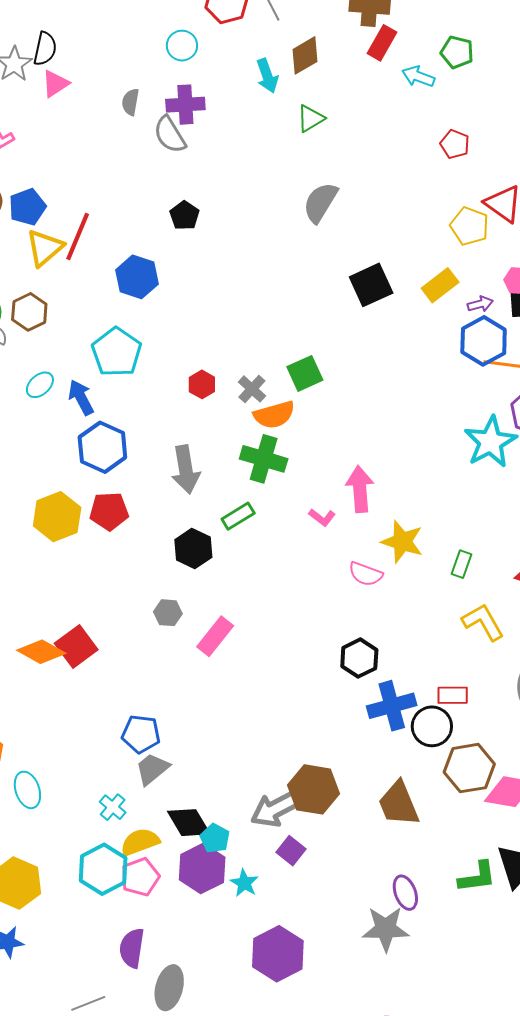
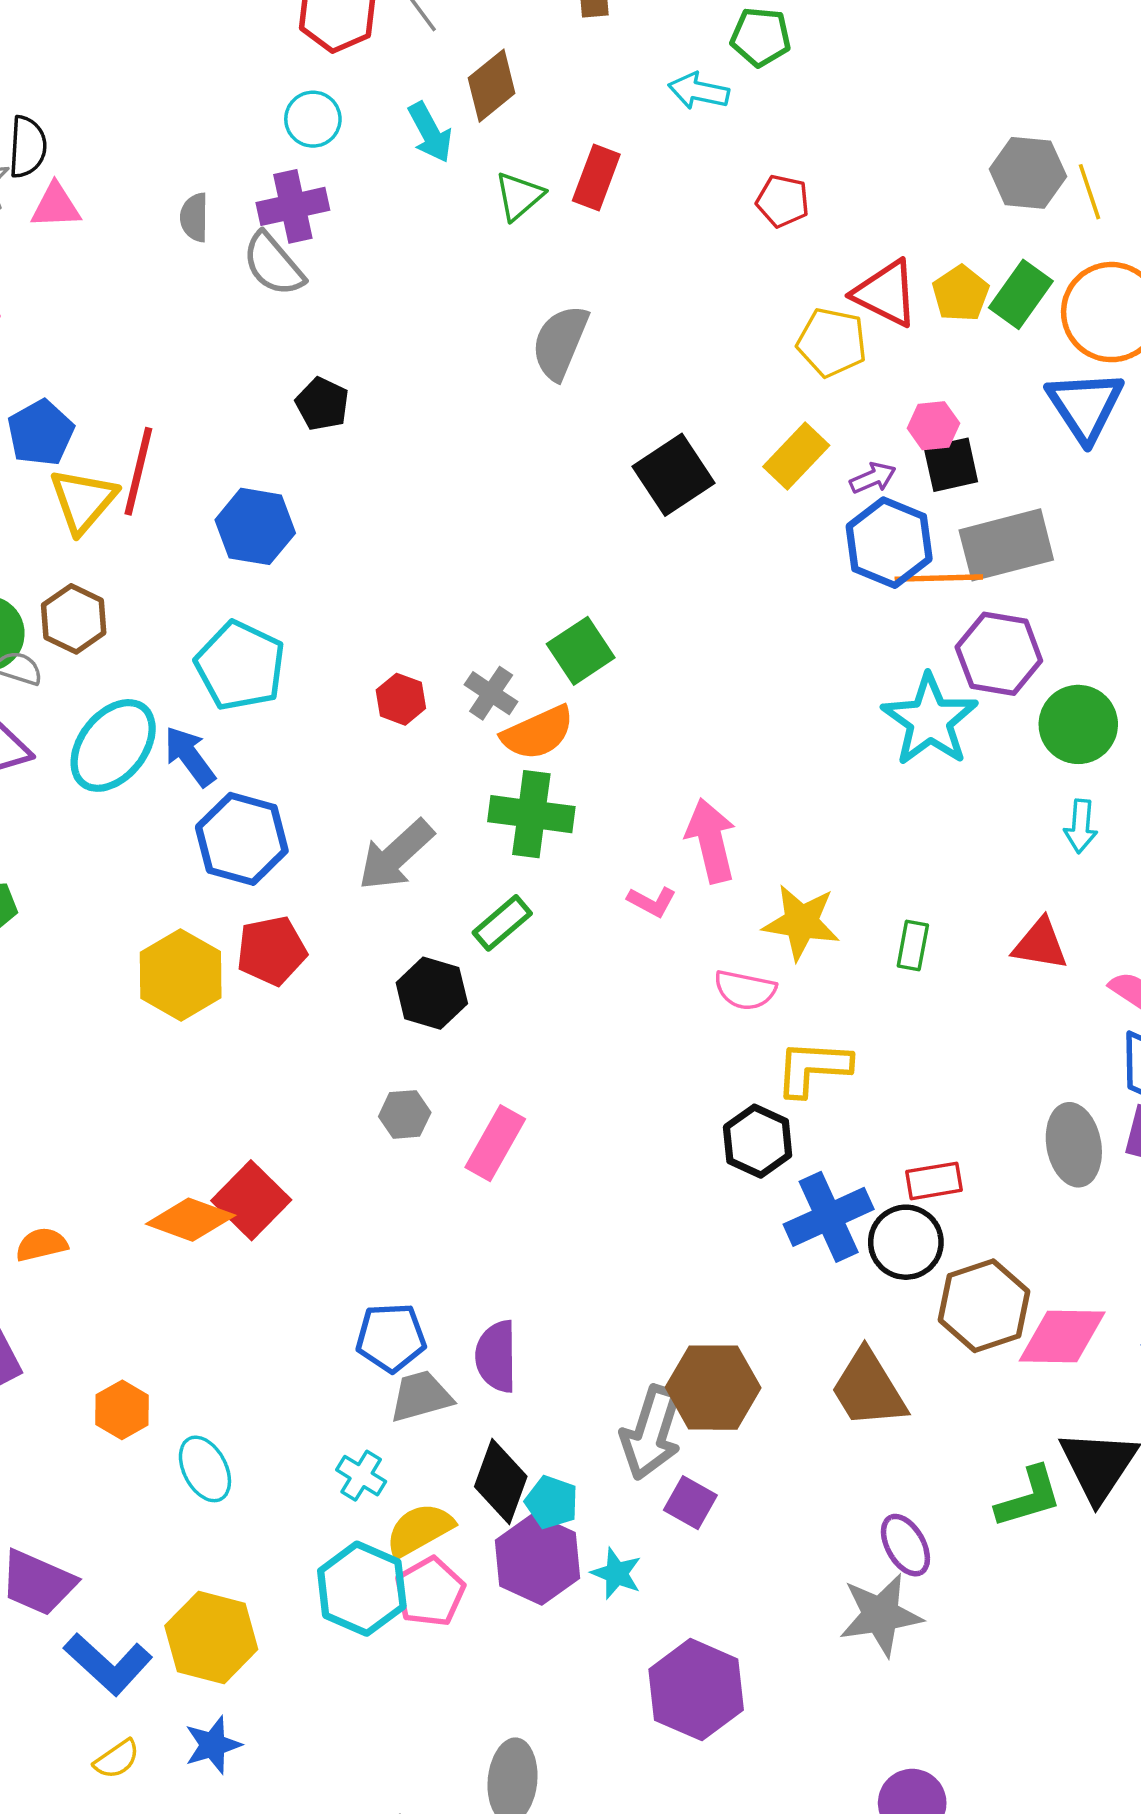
red rectangle: (382, 43) -> (596, 178), moved
cyan circle: (182, 46) -> (313, 119), moved
pink triangle: (55, 84) -> (56, 206), turned 40
cyan ellipse: (40, 385) -> (113, 745), size x1.8
gray arrow: (186, 470) -> (396, 855), turned 66
yellow L-shape: (483, 622) -> (813, 1068), moved, turned -48
gray trapezoid: (152, 769) -> (421, 1396), turned 33
gray arrow: (276, 809) -> (651, 1433), turned -36
black diamond: (189, 823) -> (501, 1481), turned 60
purple semicircle: (132, 948) -> (496, 1356), moved

